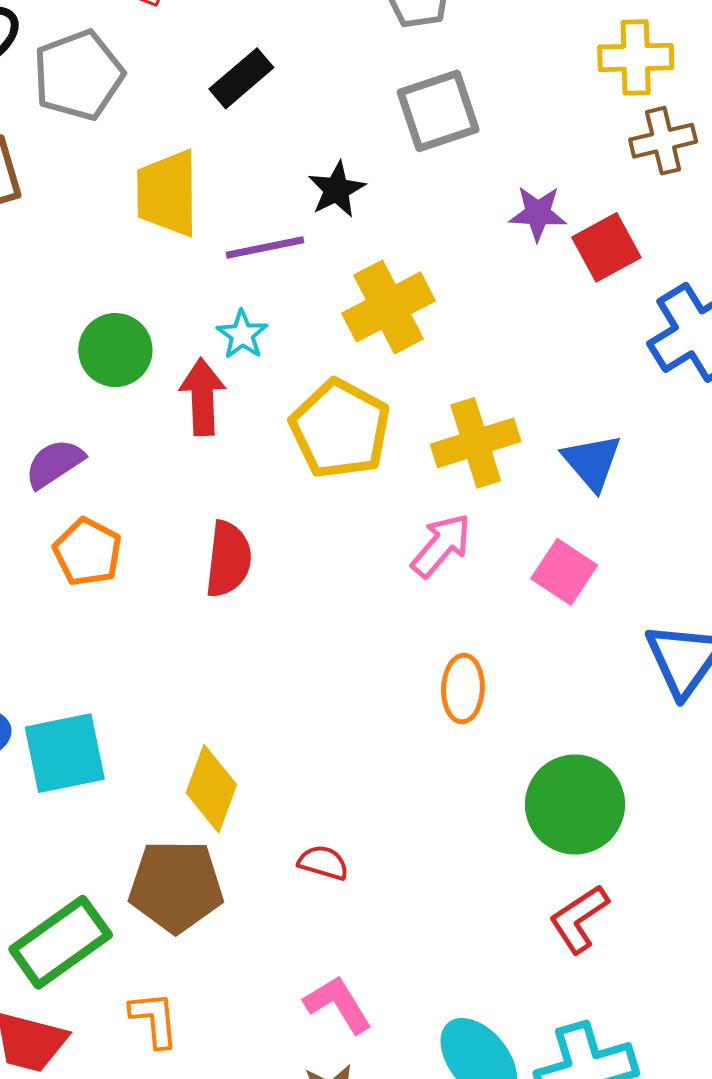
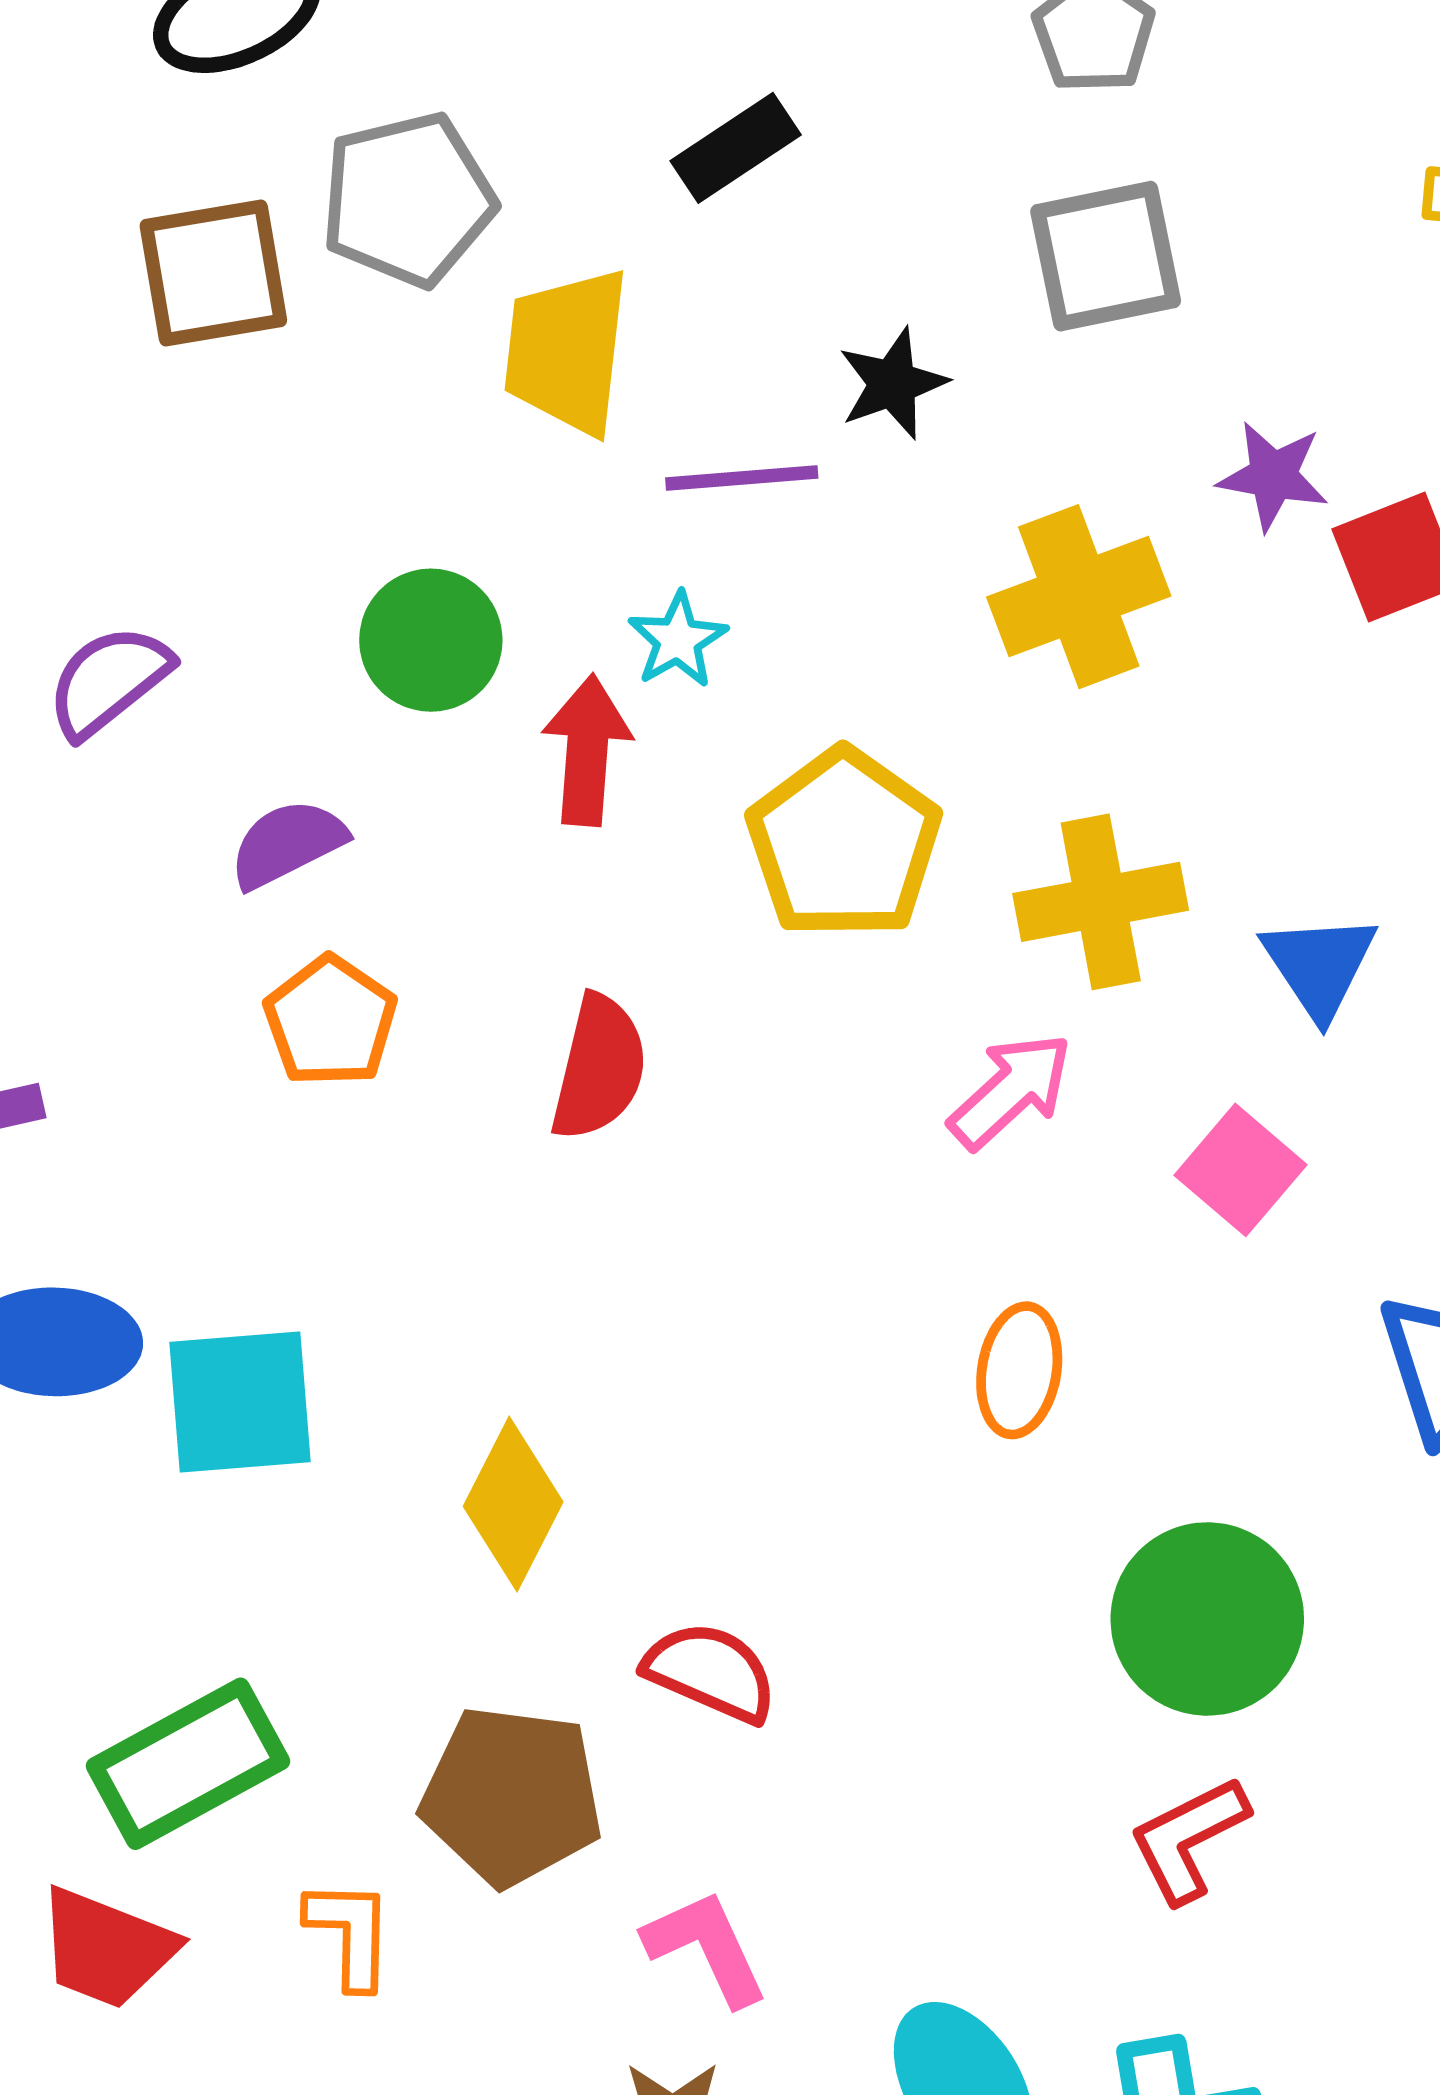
gray pentagon: (78, 75) -> (408, 199), moved
yellow cross: (389, 307) -> (1079, 597), moved
red semicircle: (323, 863) -> (711, 1672), size x1.4
brown pentagon: (176, 886) -> (512, 1796), moved

